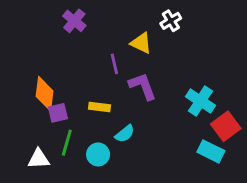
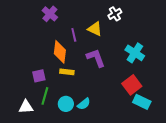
purple line: (114, 64) -> (74, 35), moved
orange diamond: (45, 94) -> (60, 52), moved
cyan cross: (201, 101) -> (135, 53), moved
red square: (226, 126) -> (132, 85), moved
cyan semicircle: (125, 134) -> (84, 104), moved

